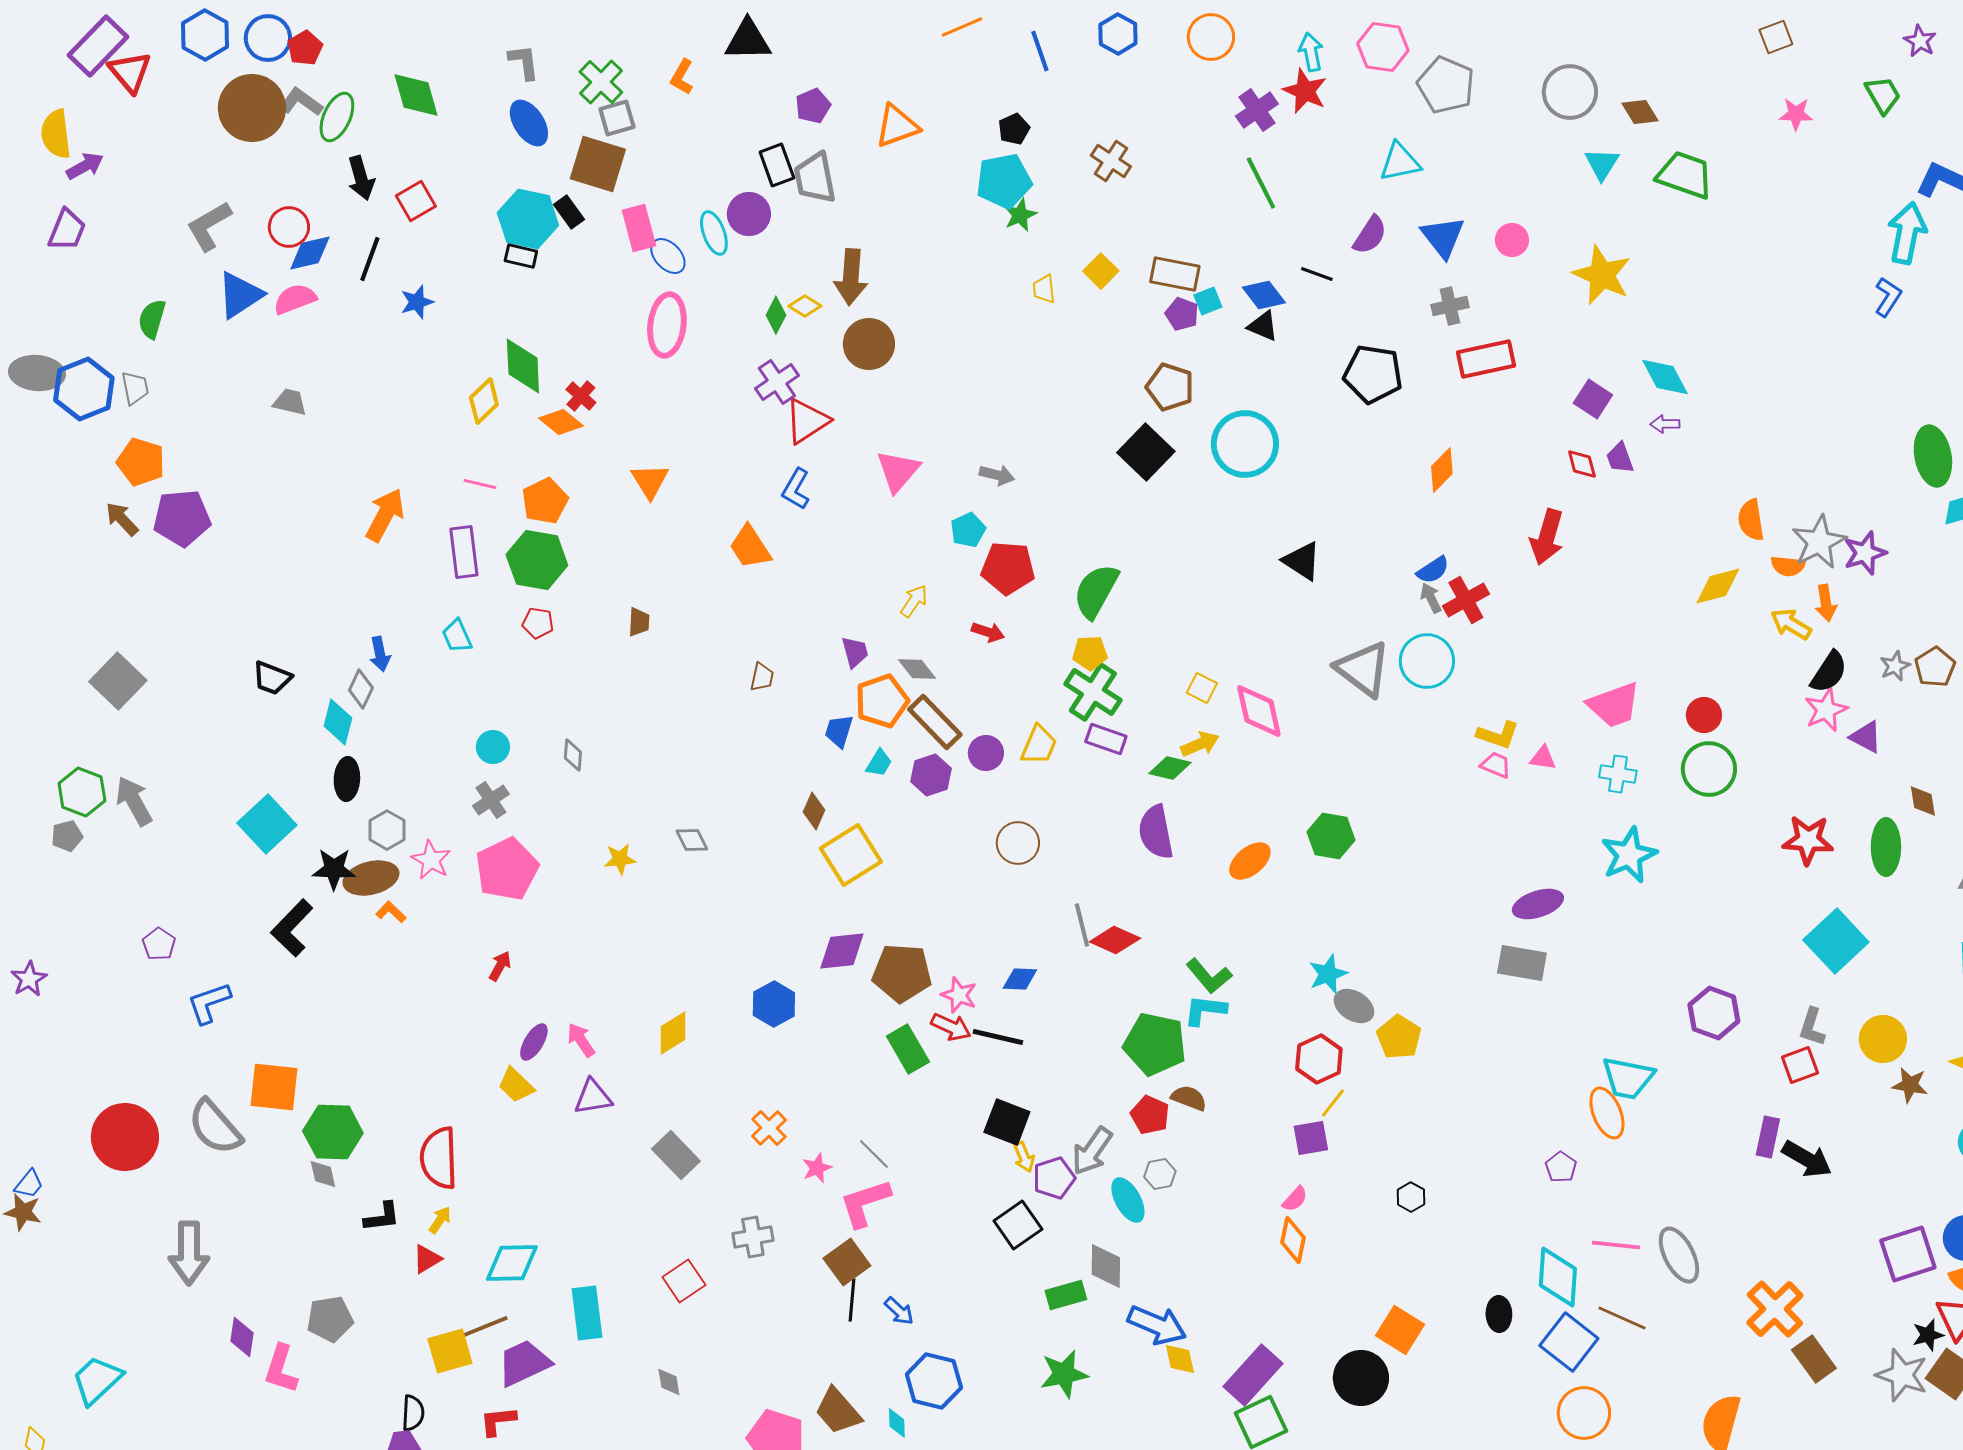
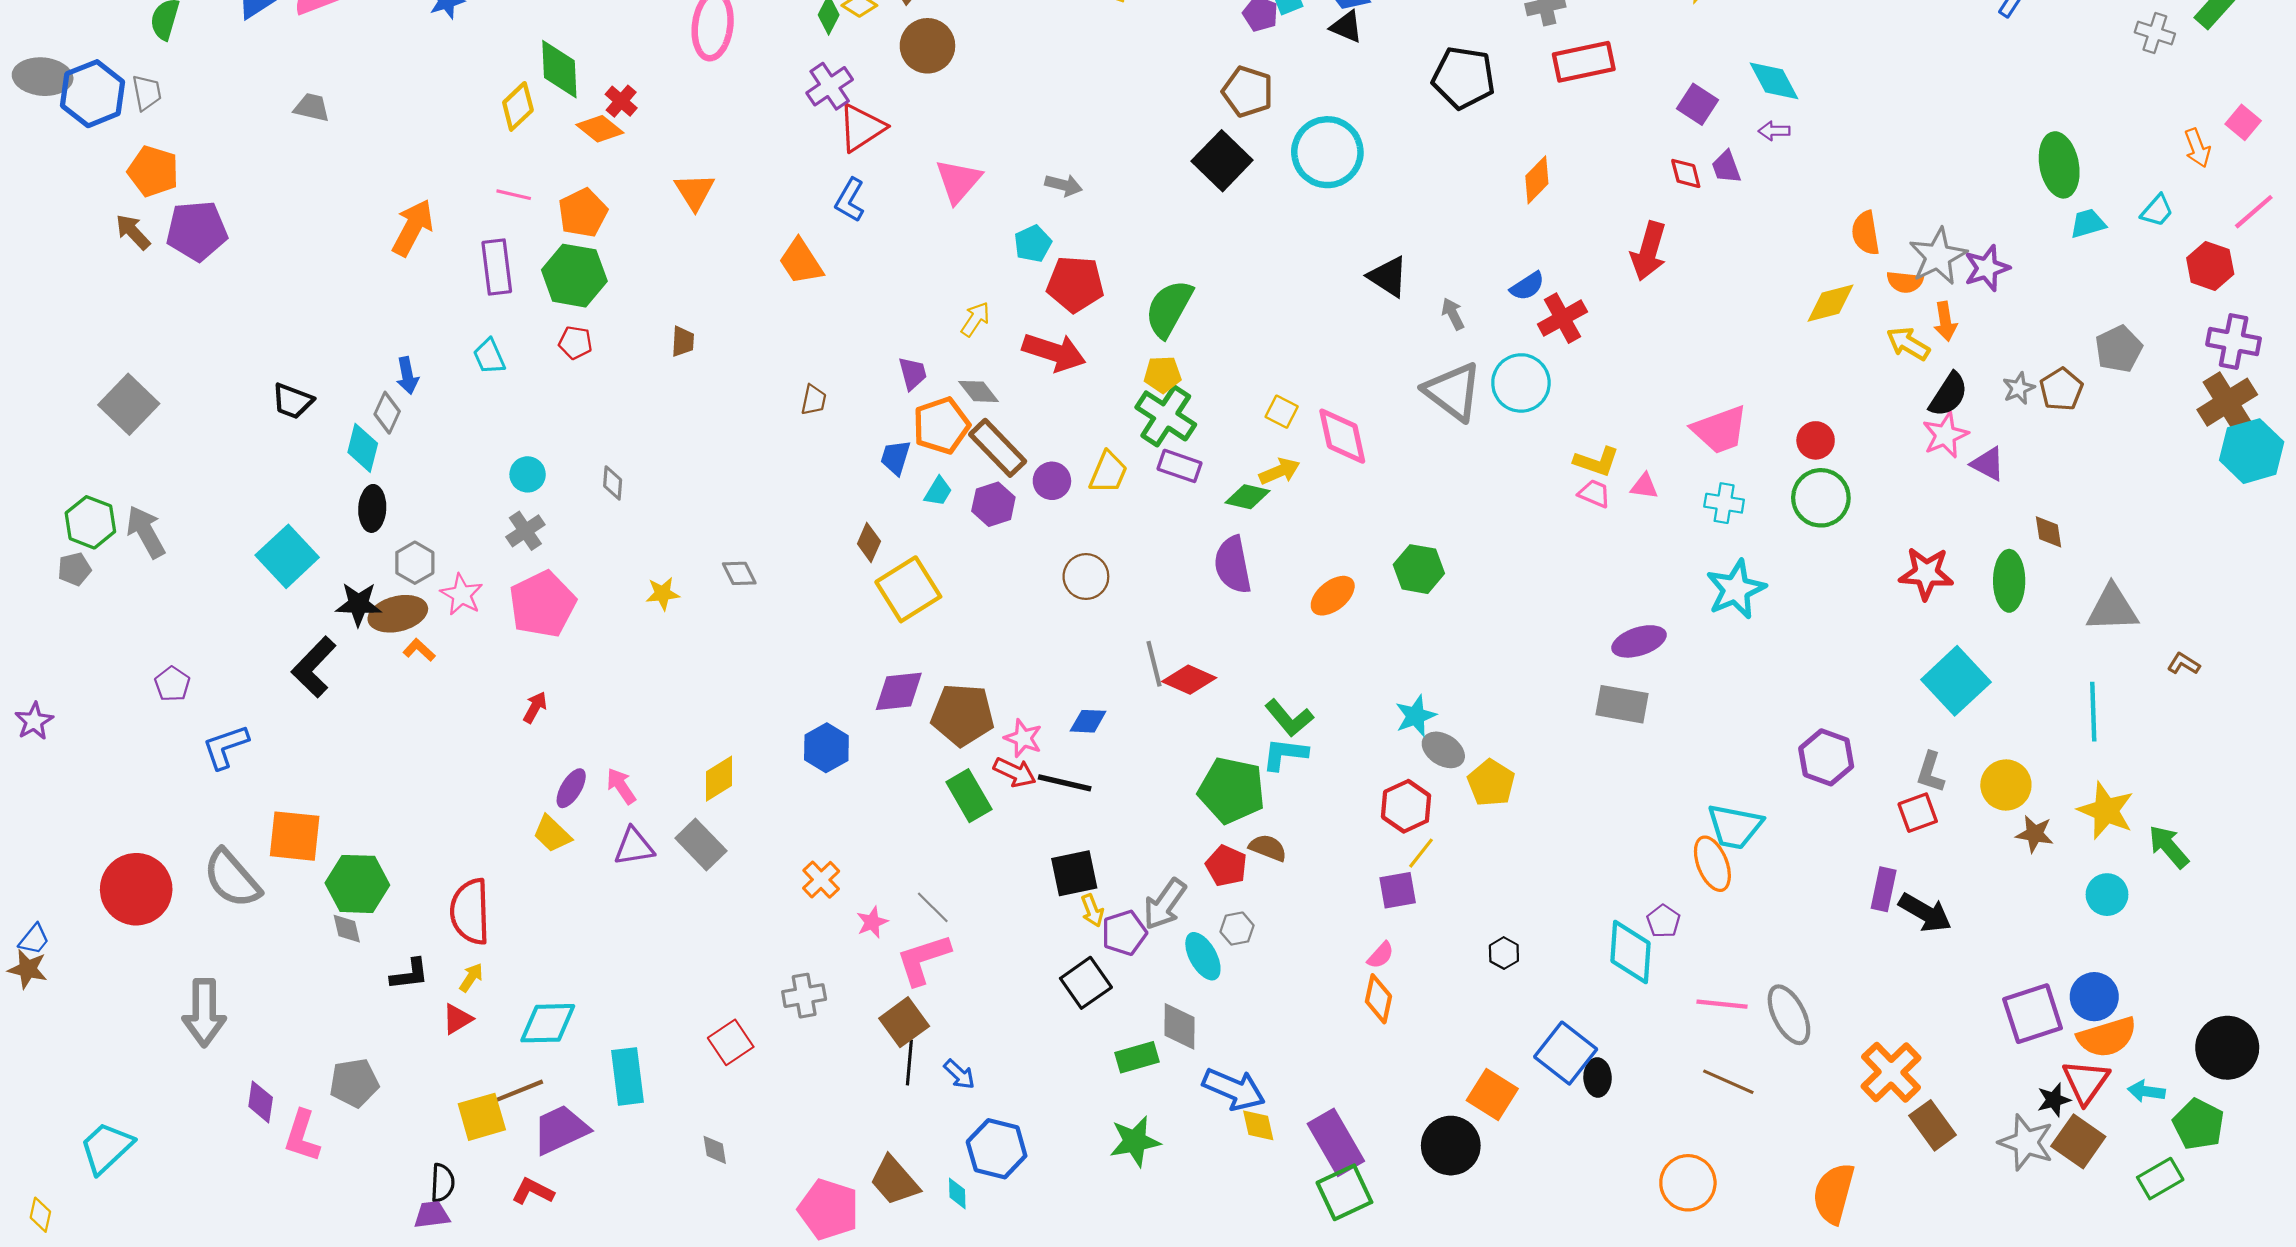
gray arrow: (1431, 598) -> (1453, 314), moved
red arrow: (988, 632) -> (1054, 352), size x1.8
black square: (1007, 1122) -> (1074, 873), turned -33
gray rectangle: (676, 1155) -> (701, 845), moved
cyan diamond: (1558, 1277) -> (1631, 952), moved
blue square: (1569, 1342) -> (1566, 1053), moved
purple rectangle: (1253, 1375) -> (1336, 1142), turned -72
red L-shape: (498, 1421) -> (533, 1191), turned 33

